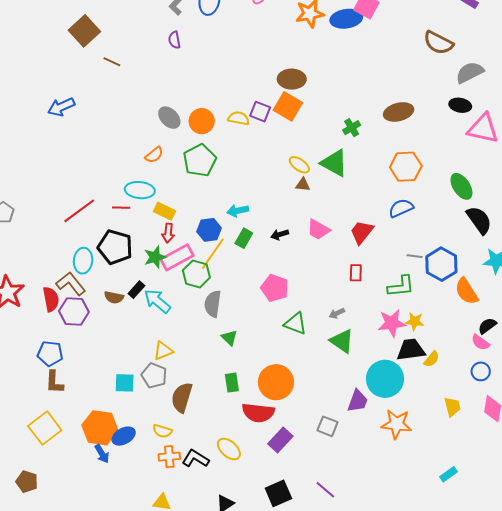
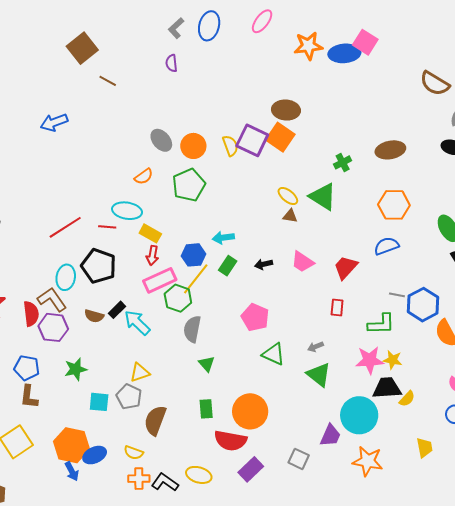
purple square: (260, 112) -> (252, 140), size x1.5
yellow semicircle: (239, 118) -> (230, 146), turned 55
green star: (155, 257) -> (76, 369), moved
yellow ellipse: (229, 449) -> (199, 475), turned -30

